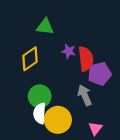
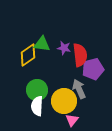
green triangle: (45, 27) -> (42, 44), moved
yellow circle: (58, 120) -> (64, 101), moved
pink triangle: (95, 128) -> (72, 120), moved

